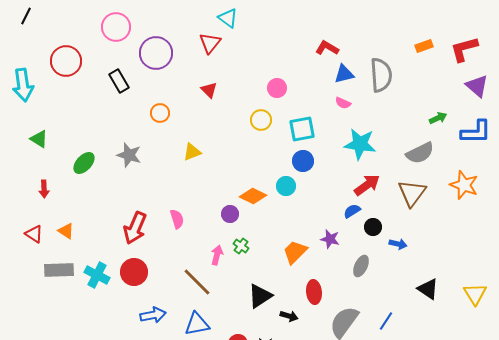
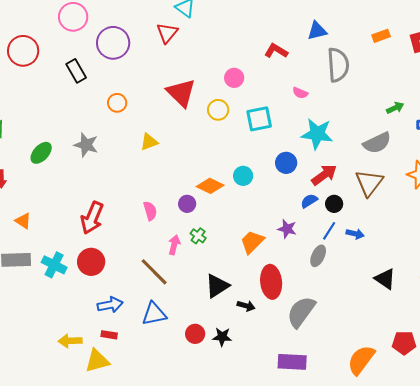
red L-shape: (327, 48) -> (276, 51), moved
blue triangle: (344, 74) -> (317, 31), moved
red triangle: (209, 90) -> (181, 93), moved, size x1.8
blue circle: (303, 161) -> (286, 163), moved
pink semicircle: (177, 219) -> (150, 211), moved
black circle: (373, 227) -> (334, 204), moved
red ellipse: (314, 292) -> (271, 282), size x1.4
blue line: (386, 321) -> (329, 231), moved

